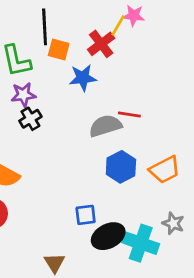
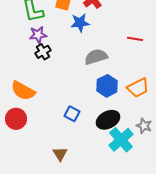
red line: (129, 115) -> (135, 39), moved
blue square: (86, 215) -> (72, 114), moved, turned 35
black ellipse: (108, 236) -> (108, 120), moved
cyan cross: (141, 243) -> (121, 140), turned 30

